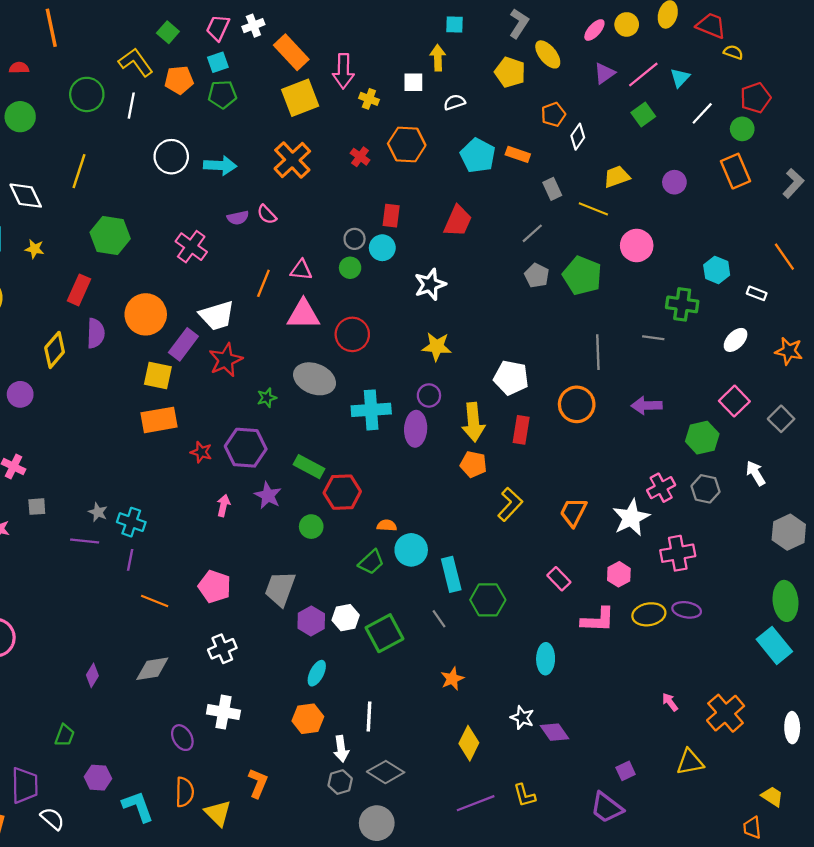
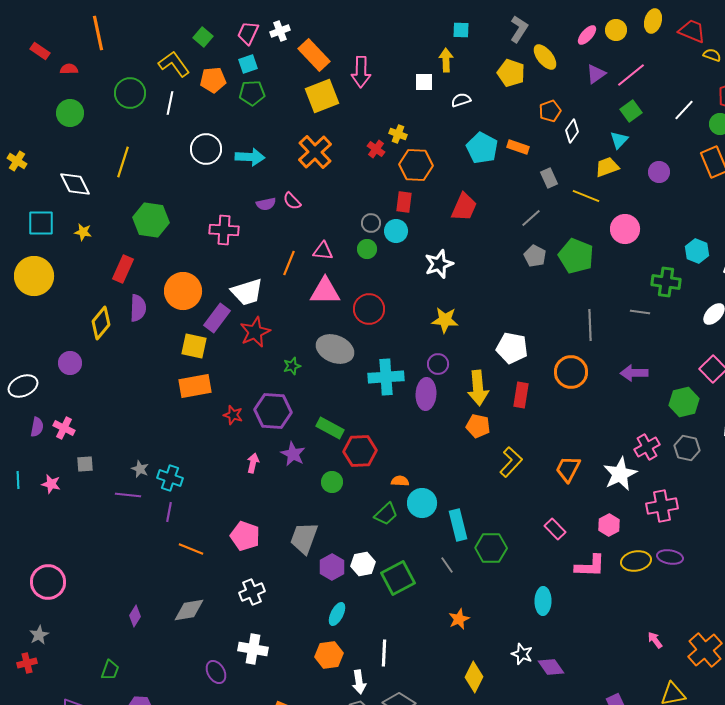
cyan triangle: (680, 78) -> (619, 140), moved
yellow cross: (369, 99) -> (398, 134), moved
orange hexagon: (407, 144) -> (416, 165), moved
pink cross: (191, 247) -> (224, 230), turned -32

